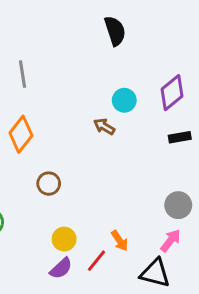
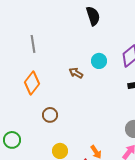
brown arrow: (104, 126) -> (76, 73), moved

